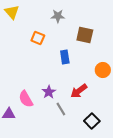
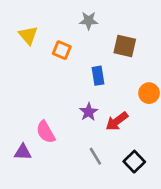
yellow triangle: (12, 12) -> (28, 35), moved
purple star: (49, 92) -> (89, 112), moved
gray line: (61, 109) -> (95, 156), moved

